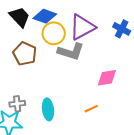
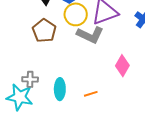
pink diamond: (107, 78) -> (122, 66), turned -60
orange line: (91, 109) -> (91, 94), moved

